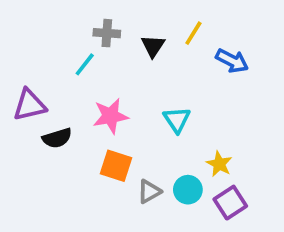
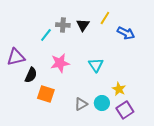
gray cross: (107, 33) -> (63, 25), moved
black semicircle: (57, 138) -> (31, 75), turned -49
orange square: (116, 166) -> (46, 94), moved

